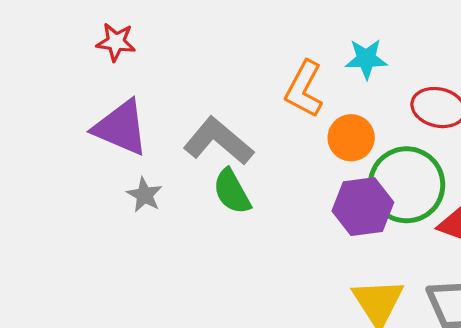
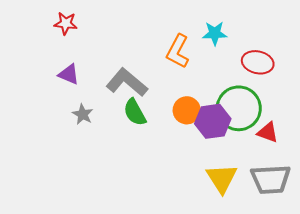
purple triangle: (121, 128) -> (69, 74), size x0.6
orange circle: (351, 138) -> (187, 110), moved

